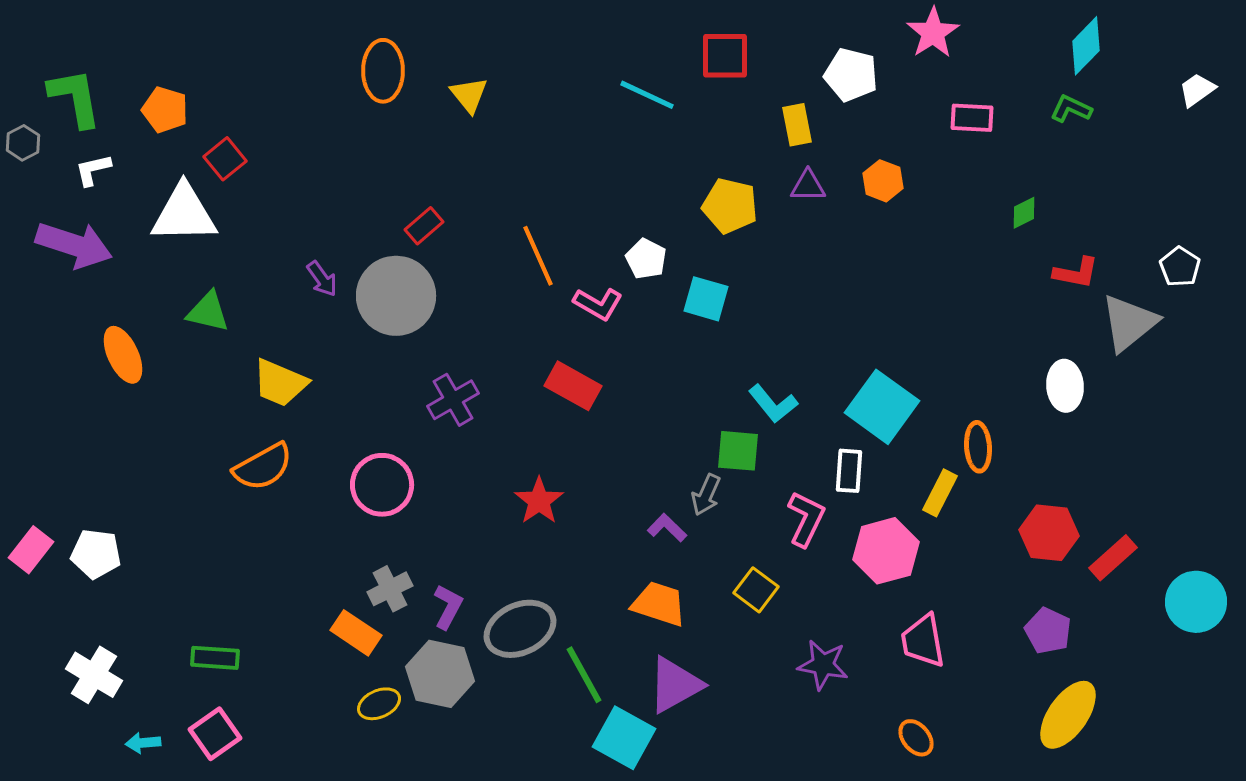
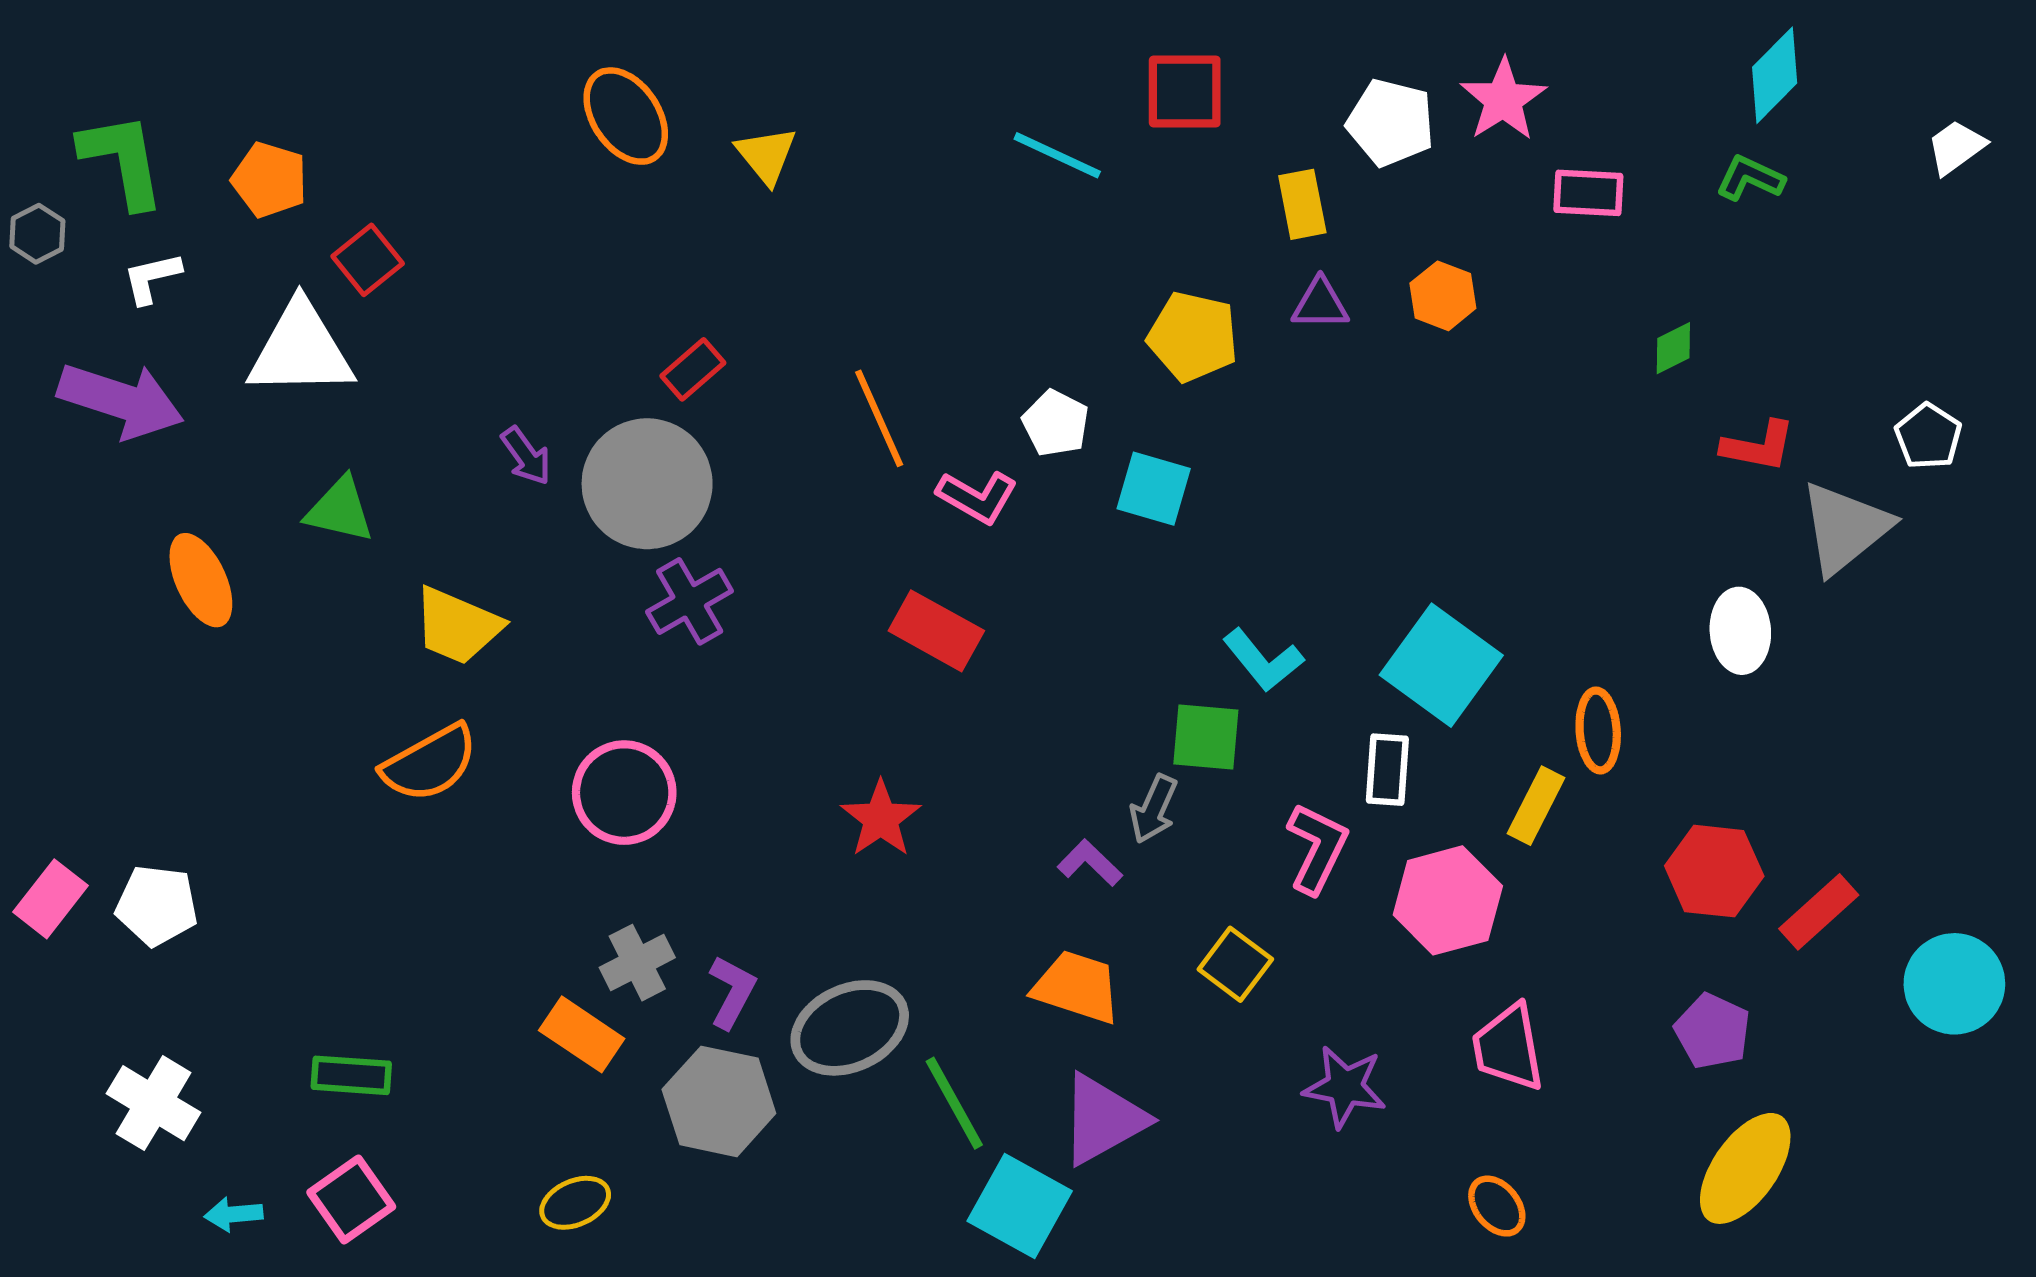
pink star: (933, 33) -> (1503, 100), moved
orange ellipse: (383, 71) -> (626, 116), turned -34
purple cross: (453, 400) -> (690, 601), moved
yellow ellipse: (379, 704) -> (575, 1203), moved

